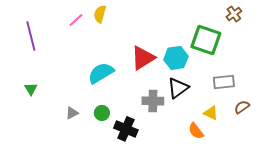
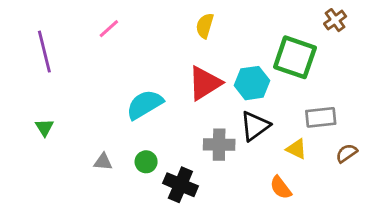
yellow semicircle: (100, 14) -> (205, 26), moved
gray triangle: (72, 113) -> (103, 162), turned 32
yellow triangle: (211, 113) -> (296, 149), moved

